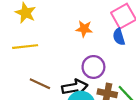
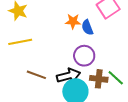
blue semicircle: (119, 37) -> (87, 27), moved

